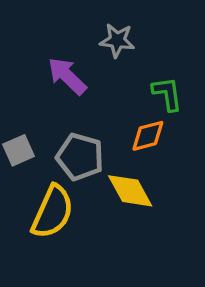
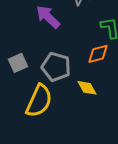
yellow diamond: (130, 191) -> (87, 88), size x0.7

